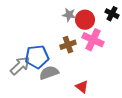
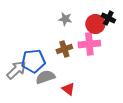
red circle: (85, 20) -> (95, 24), moved
pink cross: (93, 40) -> (89, 44), turned -30
red triangle: (82, 87) -> (68, 89), moved

